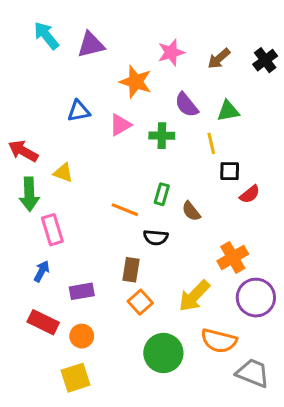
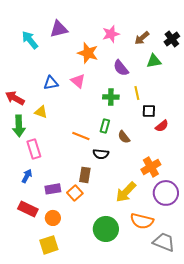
cyan arrow: (46, 35) -> (30, 40), moved
blue triangle: (79, 111) -> (51, 83), moved
green triangle: (228, 111) -> (154, 61), moved
pink triangle: (120, 125) -> (78, 81), turned -49
green cross: (162, 136) -> (111, 97), moved
orange square: (140, 302) -> (75, 193), moved

